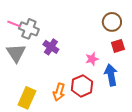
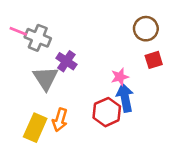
gray triangle: (16, 53) -> (46, 78), moved
blue arrow: (111, 75) -> (125, 98), moved
orange arrow: (59, 92) -> (60, 120), moved

